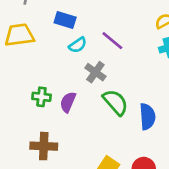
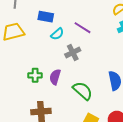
gray cross: (95, 72) -> (73, 52), turned 35
green semicircle: (115, 102) -> (83, 91), moved

